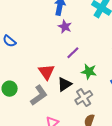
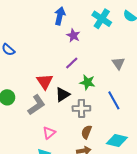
purple star: (65, 27) -> (73, 35), moved
gray cross: (84, 98) -> (81, 108), turned 30

